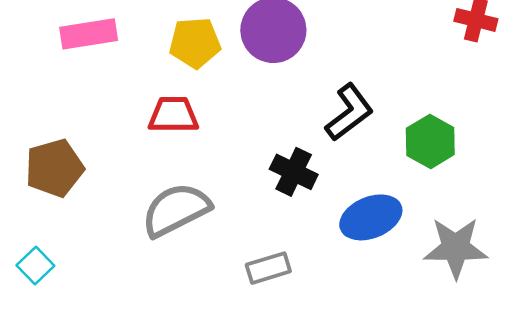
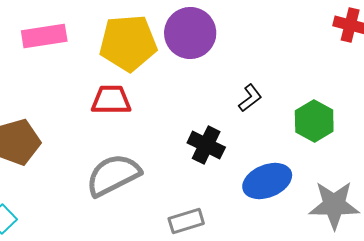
yellow pentagon: (195, 43) -> (128, 43), size x1.4
black L-shape: (349, 112) -> (250, 98), size x0.6

